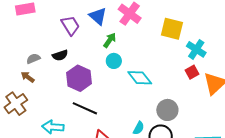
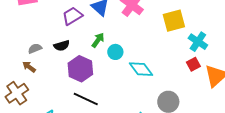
purple trapezoid: (70, 25) -> (72, 16), turned -90
yellow square: (172, 29) -> (174, 21), turned -30
green arrow: (110, 40) -> (98, 40), moved

